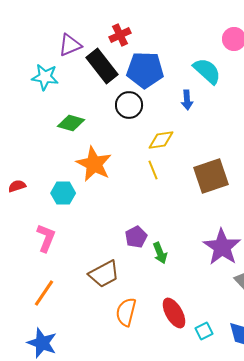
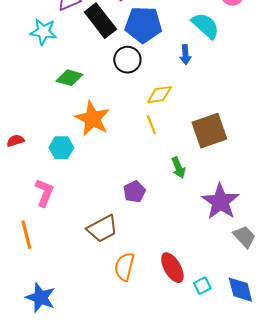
green arrow: (160, 253) -> (178, 168), moved
orange line: (44, 293) -> (26, 235), moved, turned -48

